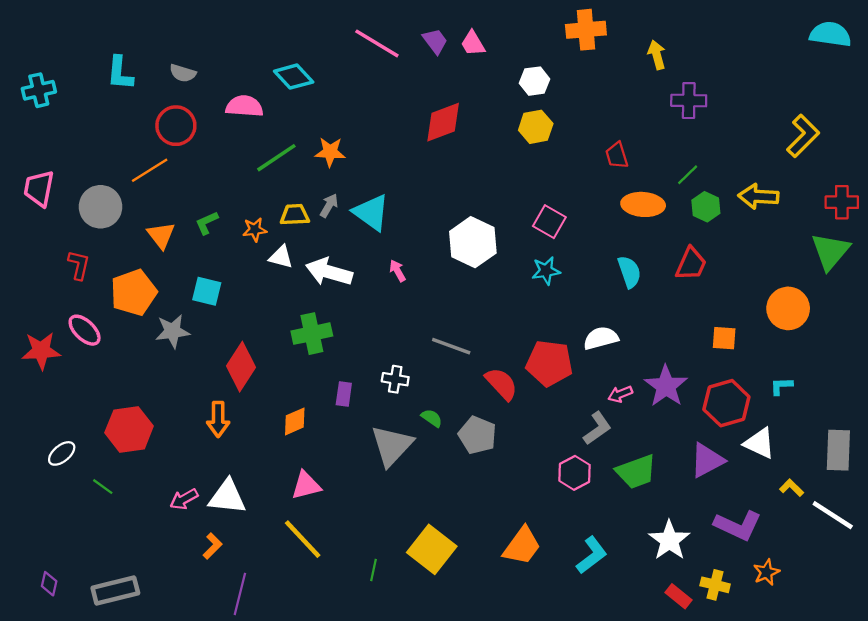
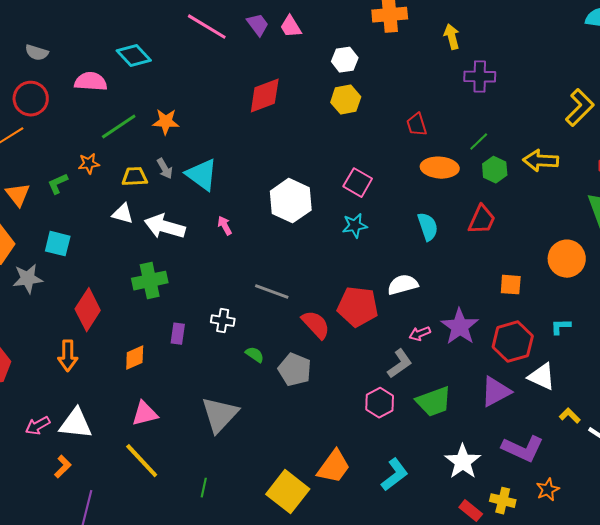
gray arrow: (329, 206) -> (165, 169), turned 120
orange star: (255, 230) -> (89, 164), moved
gray triangle: (392, 445) -> (220, 415), moved
yellow square: (432, 549) -> (288, 492), moved

